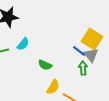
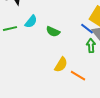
green semicircle: (45, 65) -> (53, 32), moved

